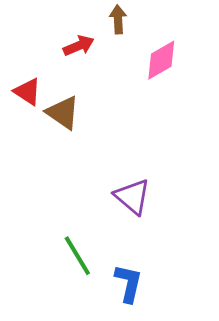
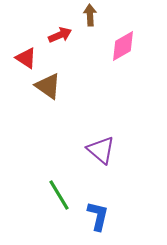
red triangle: (27, 92) -> (26, 58), moved

